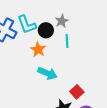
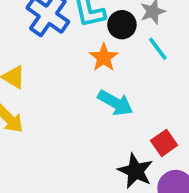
cyan line: (67, 41) -> (158, 49), turned -40

